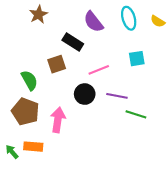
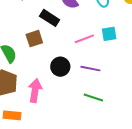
pink line: (99, 70) -> (84, 39), moved
green line: (136, 114) -> (93, 98), moved

